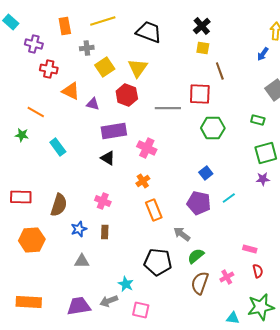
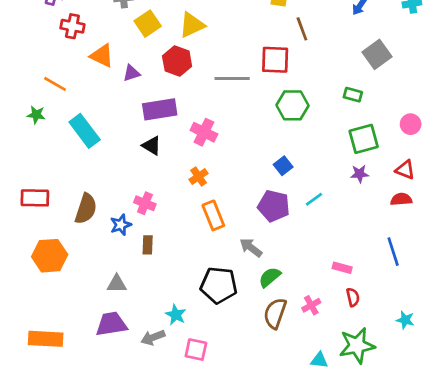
yellow triangle: (138, 68) -> (192, 25), turned 30
purple triangle: (93, 104) -> (131, 73), turned -32
cyan rectangle: (58, 147) -> (85, 131), size x1.4
blue star: (79, 229) -> (121, 225), moved
purple trapezoid: (79, 306) -> (111, 324), moved

